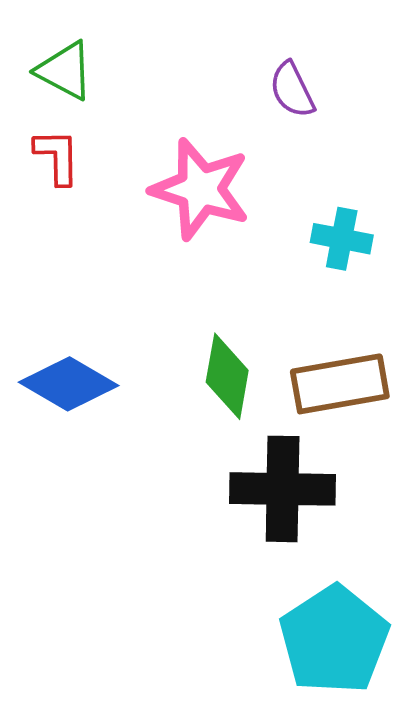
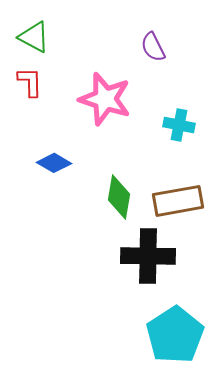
blue diamond: (69, 384) -> (54, 163), moved, size x0.7

